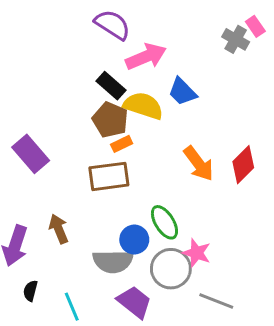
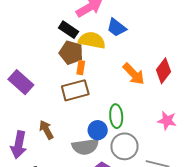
orange rectangle: (122, 144) -> (81, 68), turned -48
green ellipse: (164, 222) -> (116, 116), turned 35
pink star: (197, 253) -> (167, 121), moved

